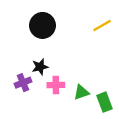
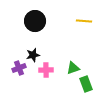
yellow line: (102, 25) -> (84, 21), turned 35
green triangle: (81, 92) -> (73, 68), moved

